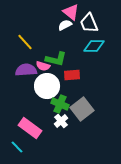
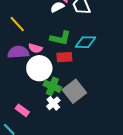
cyan diamond: (94, 46) -> (85, 42), moved
green L-shape: (56, 59) -> (60, 38), moved
pink rectangle: (30, 128) -> (22, 110), size x0.6

